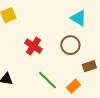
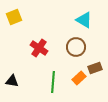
green line: (47, 80) -> (53, 82), turned 50
orange rectangle: (73, 86) -> (79, 78), moved

